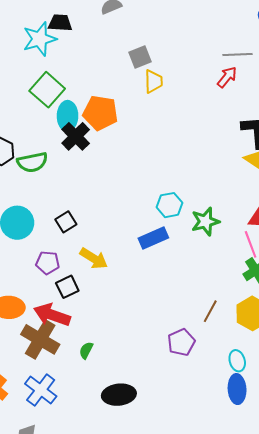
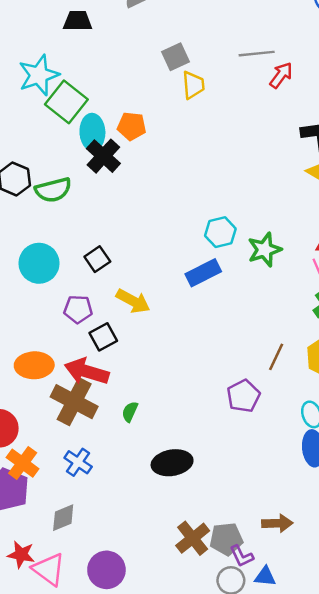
cyan star: (40, 39) -> (39, 75), moved
gray line: (237, 54) -> (257, 54), moved
orange pentagon: (100, 113) -> (132, 126), size x0.7
blue cross: (41, 390) -> (78, 462), size x0.7

